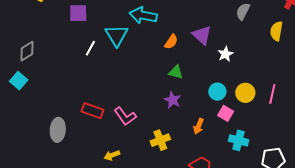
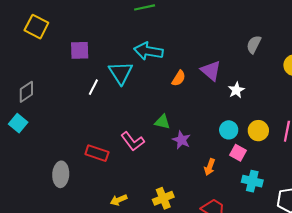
green triangle: (176, 72) -> (162, 122), moved
pink L-shape: (125, 116) -> (133, 141), moved
yellow cross: (160, 140) -> (163, 198), moved

